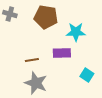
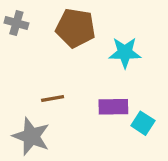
purple rectangle: (62, 53) -> (113, 107), moved
gray star: (36, 83) -> (31, 136), moved

